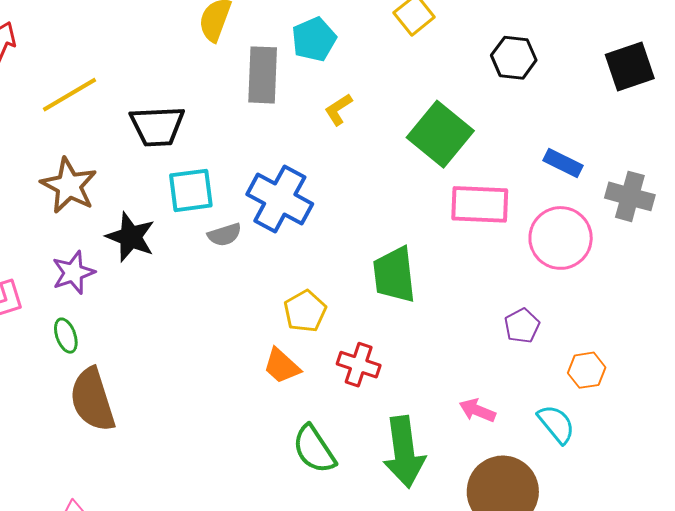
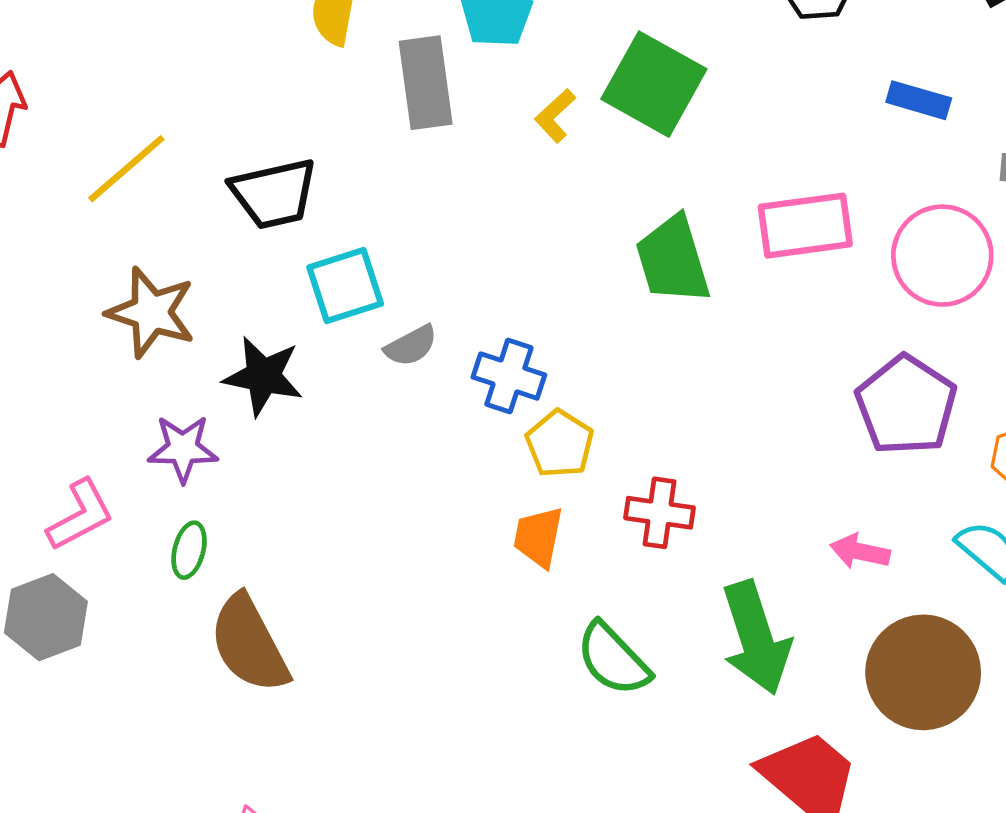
green square: (440, 134) -> (654, 84), moved
blue rectangle: (563, 163) -> (919, 100), moved
blue cross: (280, 199) -> (509, 376), moved, size x0.7
purple star: (73, 273) -> (183, 449), turned 30
green trapezoid: (394, 275) -> (673, 260), moved
purple pentagon: (522, 326) -> (906, 405), size x1.8
green ellipse: (66, 336) -> (189, 550), turned 44
orange trapezoid: (282, 366) -> (538, 537), turned 69

